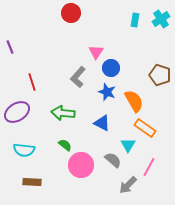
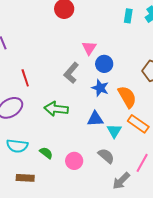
blue triangle: (102, 123) -> (95, 119), turned -30
green semicircle: (65, 145) -> (46, 153), moved
cyan triangle: (128, 145) -> (114, 131), moved
pink circle: (81, 165) -> (74, 161), size x0.7

